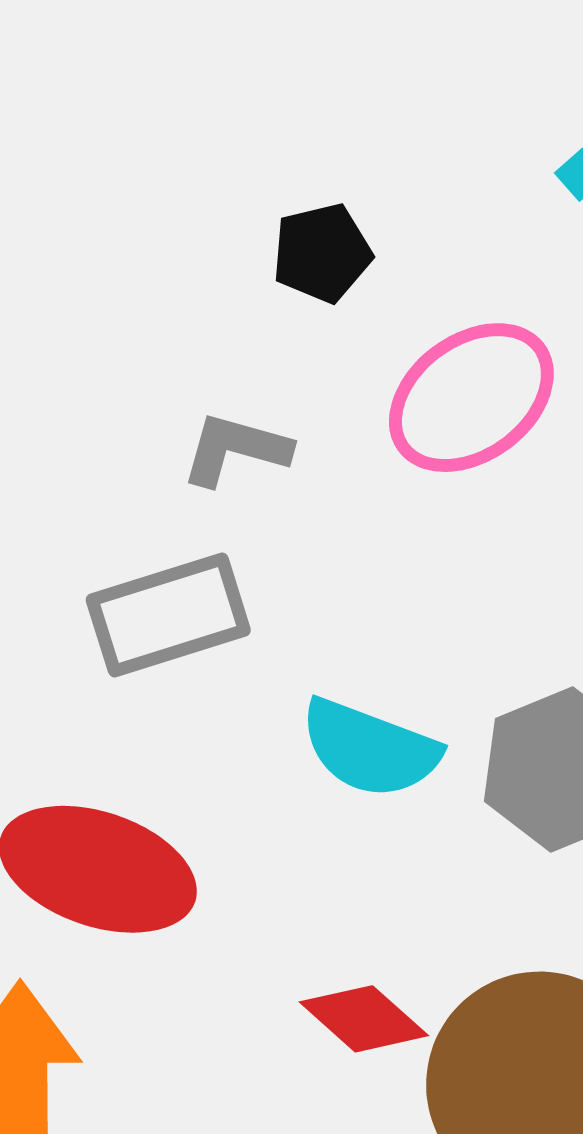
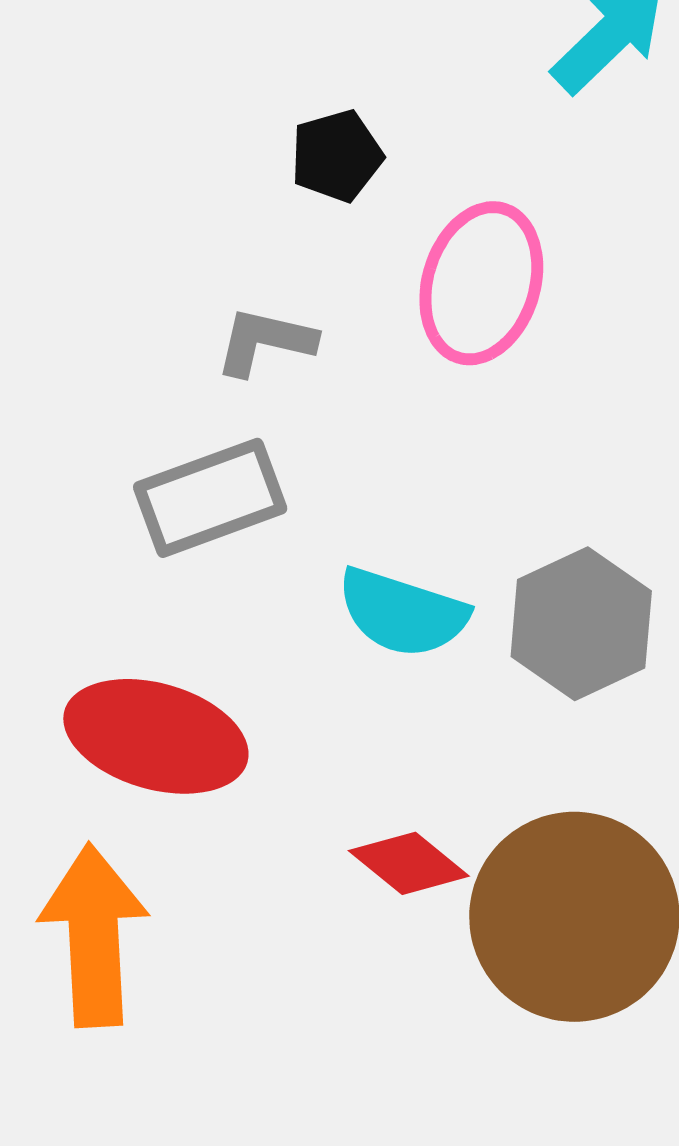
pink ellipse: (471, 398) -> (481, 283), turned -34

